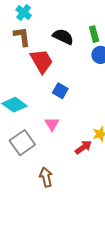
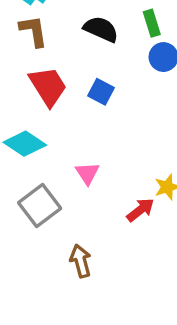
red trapezoid: (42, 61) -> (48, 86), moved
blue square: (60, 91) -> (101, 92), moved

